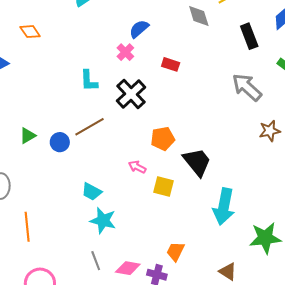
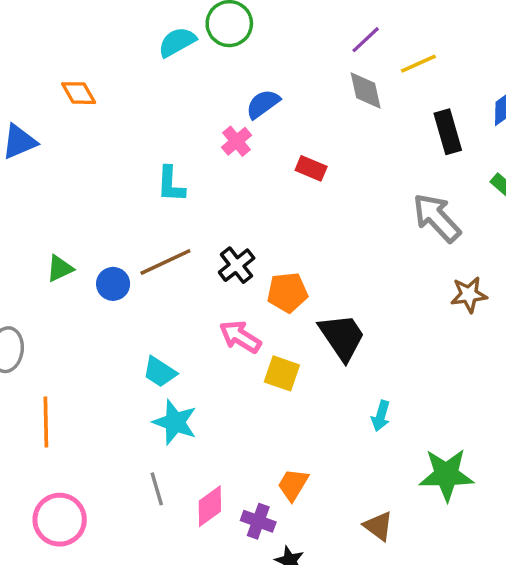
black cross: (131, 94) -> (237, 265), moved, size x0.7
pink arrow: (137, 167) -> (240, 337), size x1.4
cyan arrow: (224, 207) -> (381, 416), size x0.5
pink diamond: (128, 268) -> (210, 506), turned -50

